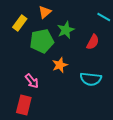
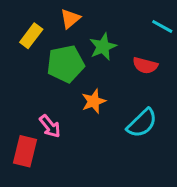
red semicircle: (93, 42) -> (145, 65), turned 77
cyan semicircle: (91, 79) -> (142, 123), turned -50
red rectangle: (24, 105) -> (25, 151), moved

